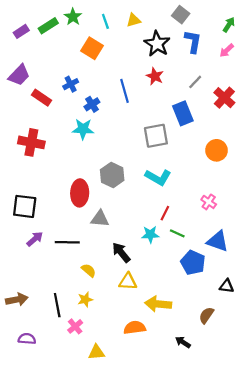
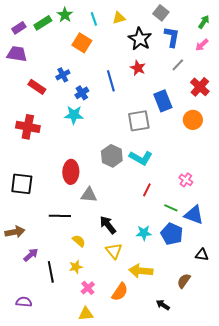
purple trapezoid: (19, 75) -> (17, 54), moved, turned -125
gray line: (195, 82) -> (178, 65), moved
orange circle: (217, 150) -> (193, 120), moved
gray hexagon: (112, 175) -> (112, 156), moved
green line: (177, 233) -> (171, 208), moved
cyan star: (150, 234) -> (144, 233), moved
purple arrow: (35, 239) -> (31, 255), moved
yellow triangle: (128, 282) -> (114, 251), turned 48
brown arrow: (17, 300) -> (15, 232), moved
pink cross: (75, 326) -> (88, 288), moved
orange semicircle: (135, 328) -> (120, 292), turned 132

